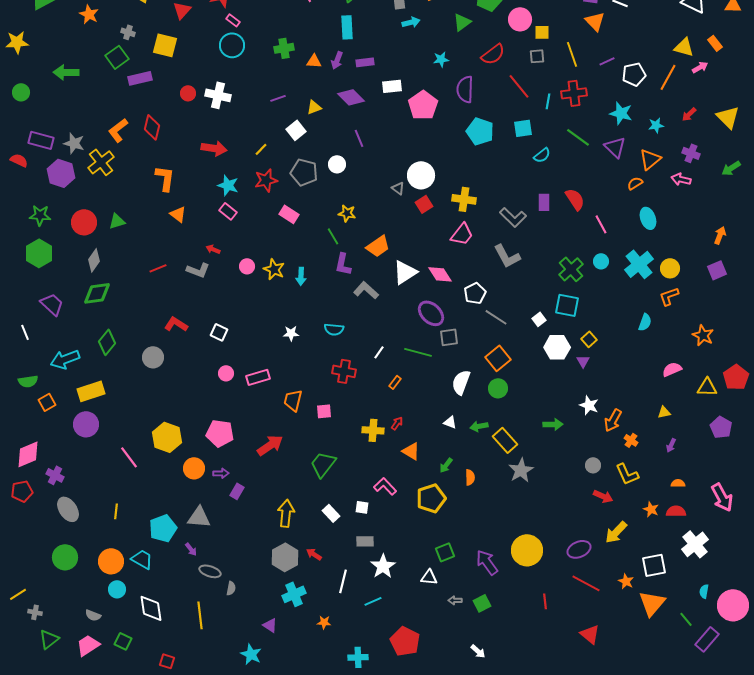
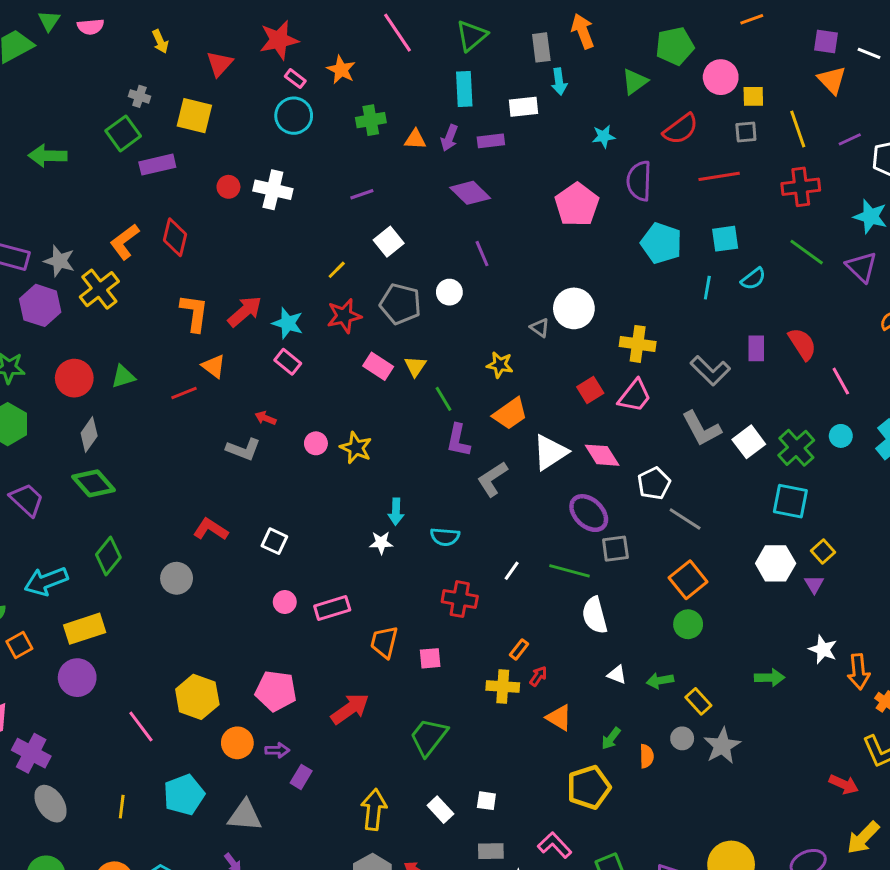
orange star: (89, 14) -> (341, 70), moved
cyan arrow: (411, 22) -> (559, 82), turned 96
white rectangle: (392, 86) -> (523, 107), moved
red line: (519, 86) -> (719, 176), turned -60
cyan line: (548, 101) -> (707, 288), moved
yellow triangle: (314, 107) -> (415, 366), moved, turned -35
red arrow: (214, 148) -> (245, 311), moved, turned -50
red square: (424, 204) -> (590, 390), moved
yellow star: (347, 213) -> (500, 365), moved
red line: (158, 268) -> (184, 393), moved
cyan arrow: (301, 276) -> (396, 512), moved
gray L-shape: (366, 290) -> (492, 479), turned -75
green diamond: (97, 293) -> (94, 483), turned 56
white square: (539, 319) -> (749, 442), moved, size x1.5
orange rectangle: (395, 382) -> (519, 649), moved
white semicircle: (461, 382) -> (595, 615), moved, turned -35
orange arrow: (613, 420) -> (859, 672), turned -35
yellow rectangle: (505, 440) -> (698, 701), size x0.7
gray circle: (593, 465) -> (682, 738), moved
purple cross: (55, 475) -> (31, 753), size x1.4
pink L-shape: (385, 486) -> (555, 845), moved
cyan pentagon: (163, 528) -> (184, 795), moved

